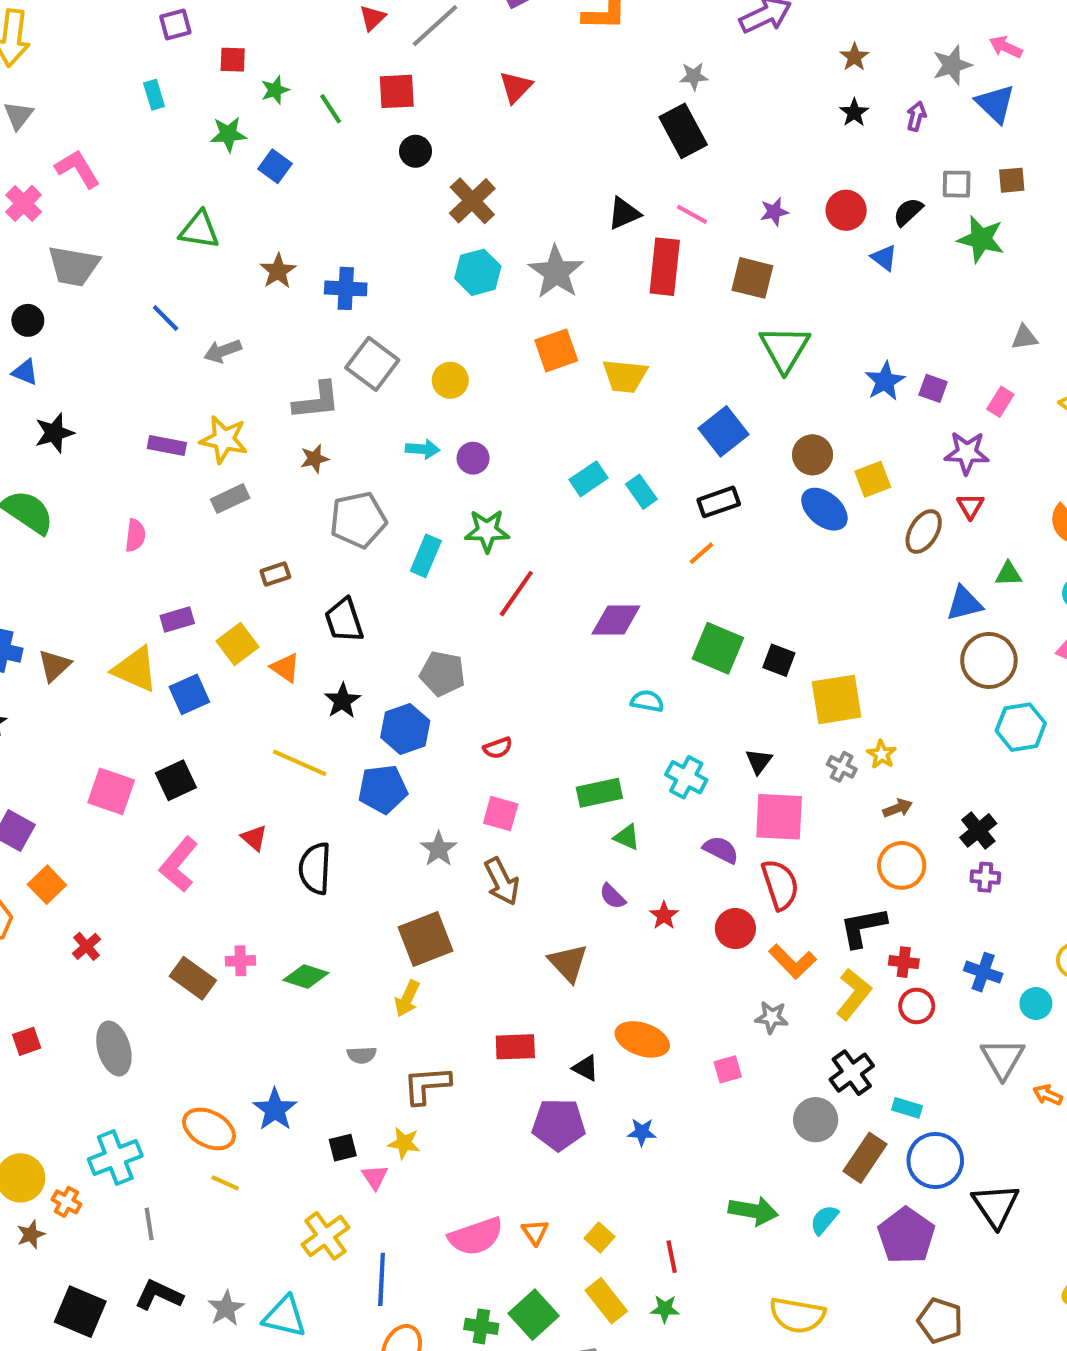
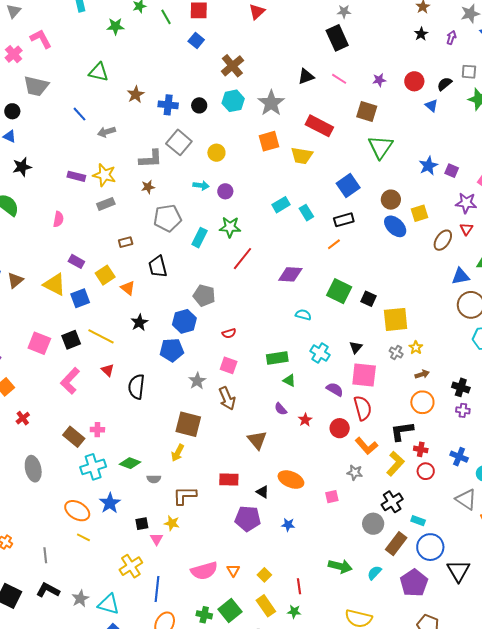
black circle: (416, 151) -> (199, 105), moved
blue square: (275, 166) -> (196, 41), moved
red rectangle: (665, 267) -> (319, 126), moved, turned -72
purple rectangle: (177, 620) -> (76, 261), turned 42
black star: (342, 701) -> (139, 323), moved
yellow line: (300, 763) -> (101, 336), moved
black cross: (978, 830) -> (461, 387), turned -36
brown square: (426, 939) -> (188, 424), turned 32
green diamond: (306, 976) -> (130, 463), moved
gray triangle: (1003, 1059) -> (466, 499), turned -30
cyan cross: (115, 1158) -> (93, 467), moved

